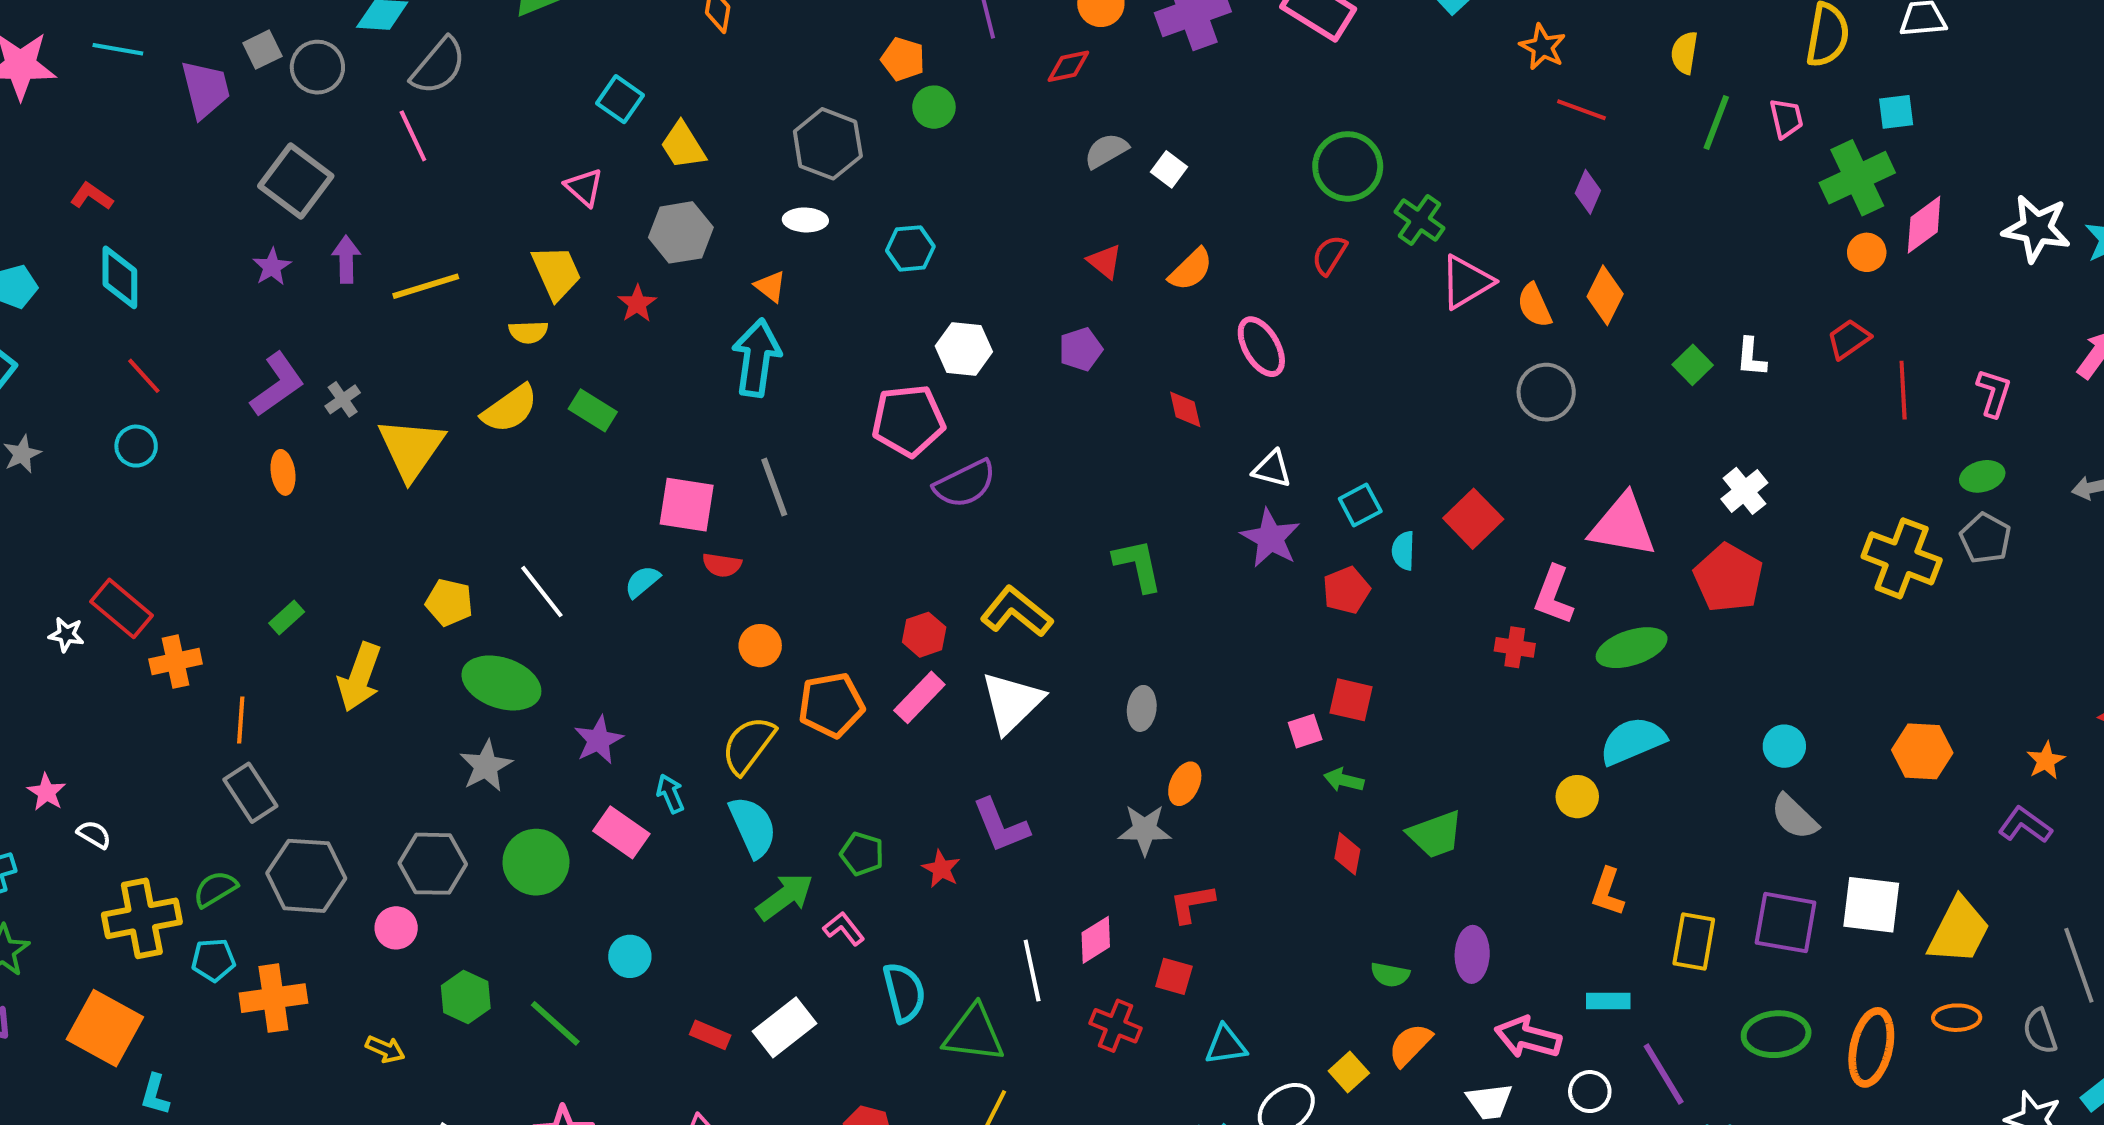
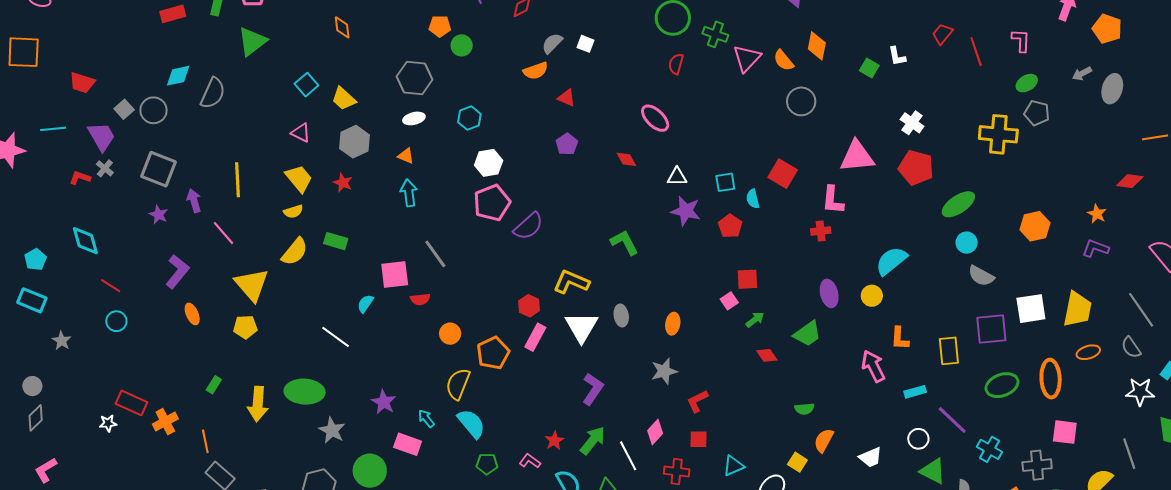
cyan square: (620, 99) -> (306, 85), turned 30
pink line: (413, 136) -> (224, 233), moved
red L-shape: (92, 196) -> (80, 178), moved
orange semicircle: (1191, 269) -> (536, 71), moved, turned 40
yellow line: (426, 286) -> (238, 180), moved, turned -60
white hexagon: (964, 349) -> (489, 163), moved
cyan arrow: (757, 358) -> (409, 193), size x0.7
gray cross: (343, 399) -> (105, 168), moved
cyan square: (1360, 505) -> (725, 182), turned 35
cyan semicircle: (642, 582) -> (365, 304), moved
yellow pentagon: (449, 602) -> (245, 327), moved
green ellipse: (1632, 648) -> (958, 204), moved
green ellipse: (501, 683) -> (305, 392), moved
gray ellipse: (1142, 708) -> (621, 315), moved
green arrow: (1344, 780) -> (755, 320), turned 144
orange ellipse: (1185, 784) -> (673, 324), moved
purple L-shape: (1001, 826) -> (593, 389), turned -108
green pentagon: (862, 854) -> (487, 464), moved
red diamond: (1347, 854) -> (767, 355), turned -30
red star: (941, 869) -> (554, 441), moved, turned 30
green arrow: (785, 897) -> (593, 440), moved
purple ellipse: (1472, 954) -> (829, 293), moved
pink arrow: (1528, 1037) -> (873, 366), moved, turned 64

